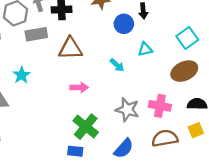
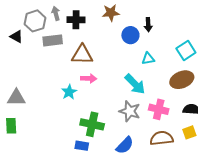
cyan arrow: (117, 65) -> (135, 84), moved, size x1.6
cyan star: (22, 75) -> (69, 92), moved
pink arrow: (79, 87) -> (89, 78), moved
green cross: (86, 127) -> (92, 124), turned -30

